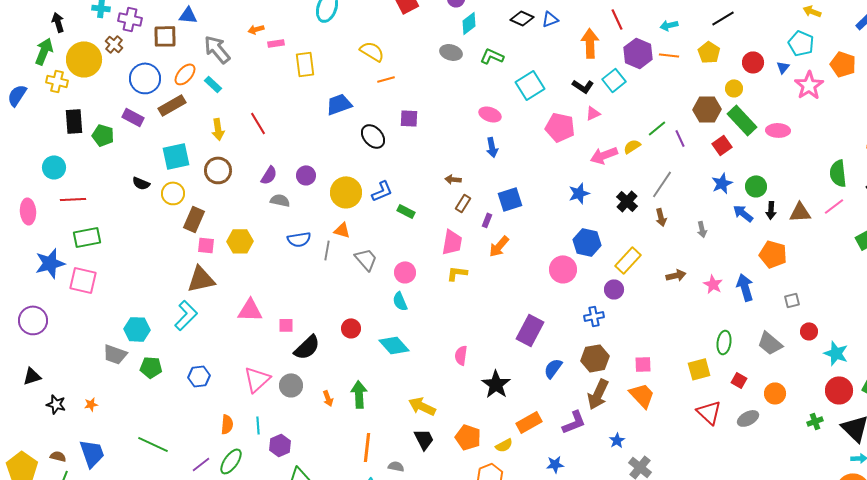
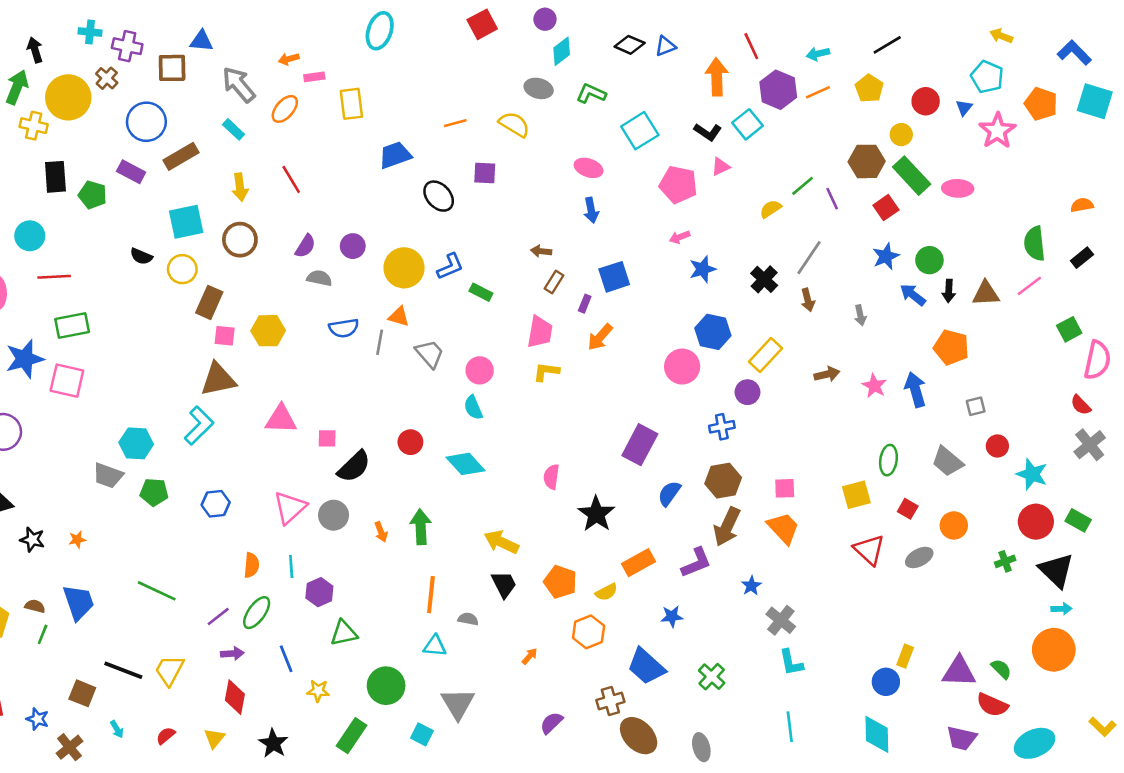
yellow semicircle: (372, 51) -> (514, 124), moved
orange line: (669, 55) -> (818, 92), turned -30
orange ellipse: (185, 74) -> (285, 109), moved
pink arrow: (604, 155) -> (680, 237), moved, size x0.6

